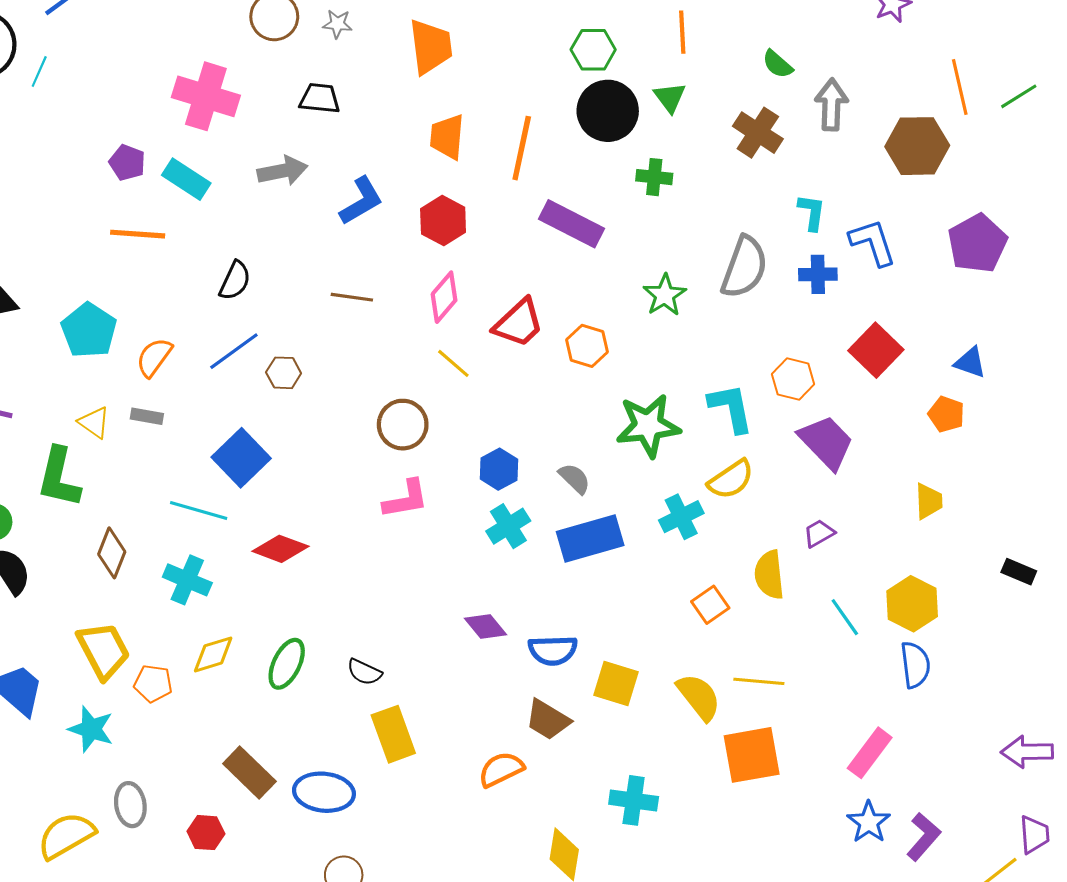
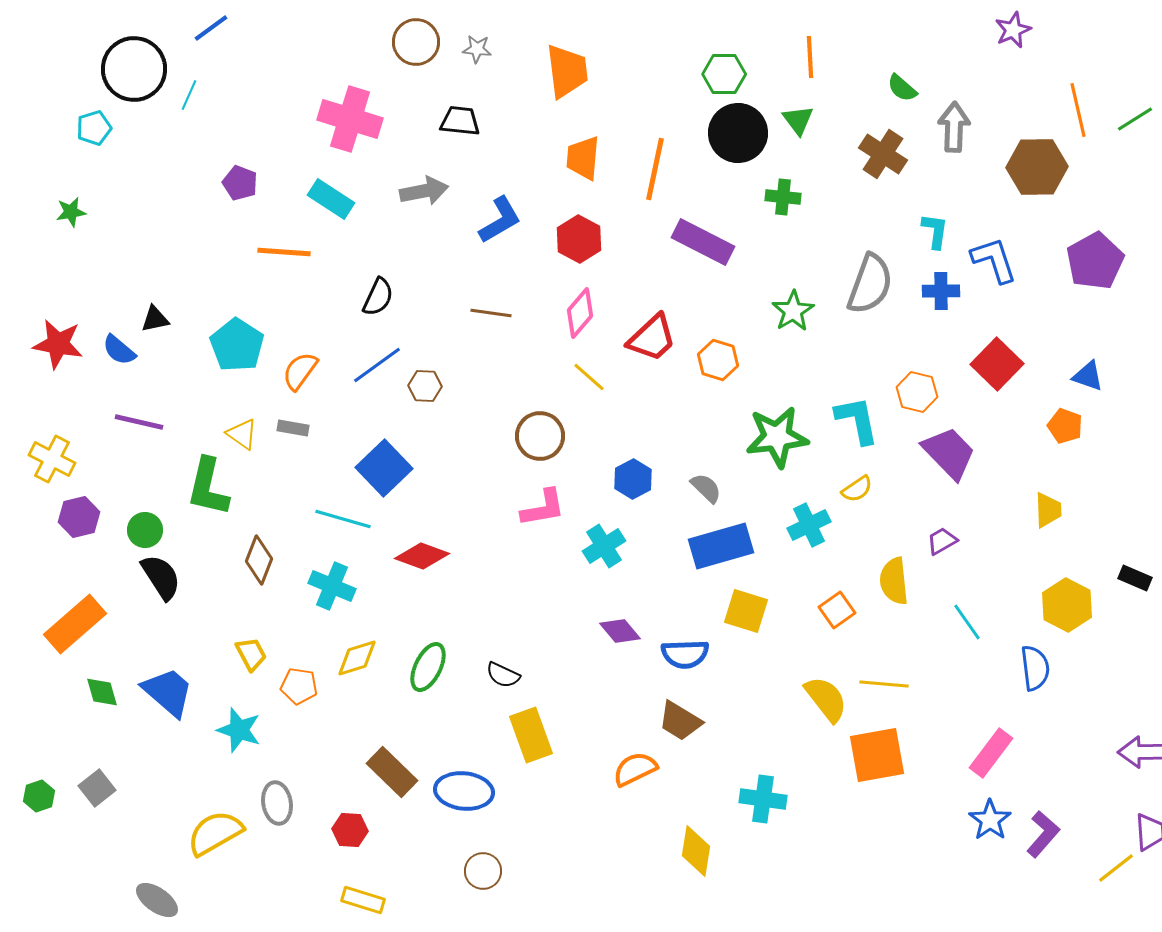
purple pentagon: (127, 163) -> (240, 183), moved
yellow semicircle: (731, 479) -> (857, 489), size x0.7
cyan cross: (508, 526) -> (604, 546), moved
yellow hexagon: (912, 604) -> (1067, 605), moved
yellow trapezoid: (103, 650) -> (251, 654), size x0.6
yellow square: (616, 683) -> (746, 611), moved

